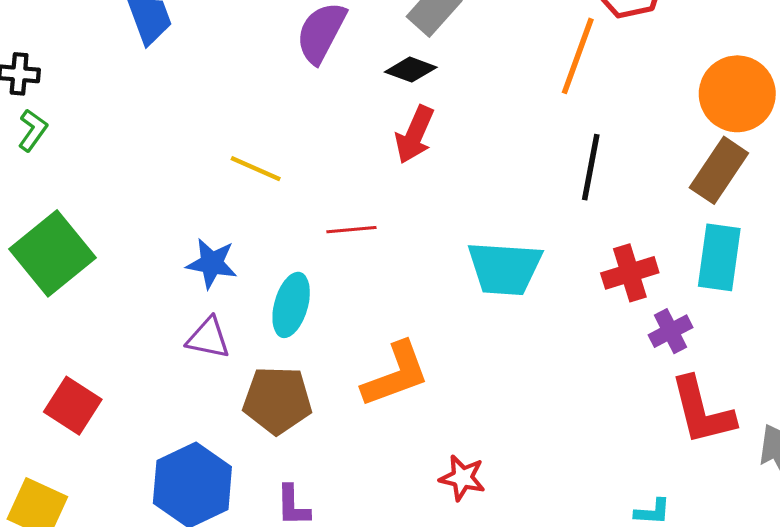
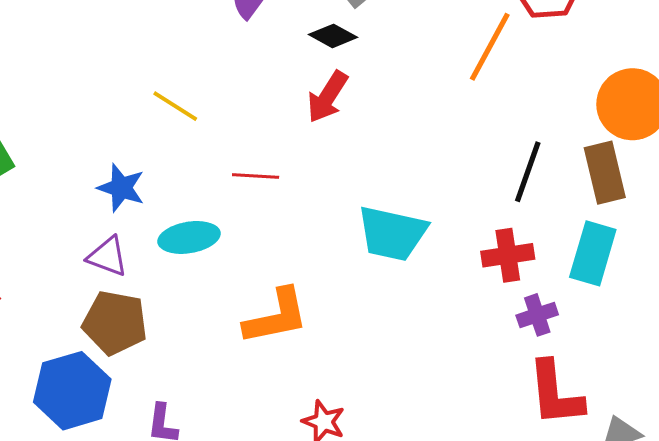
black line: (591, 167) -> (528, 172), moved
brown rectangle: (719, 170) -> (605, 173), turned -56
cyan ellipse: (291, 305) -> (189, 237), turned 56
brown pentagon: (277, 400) -> (115, 323), moved

